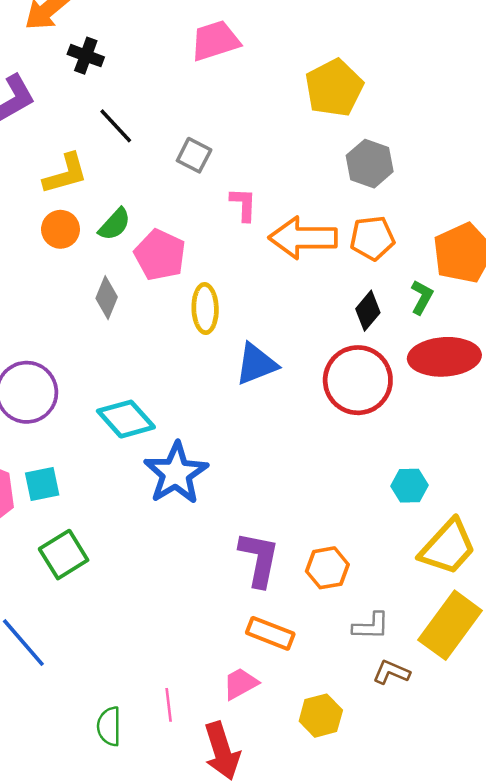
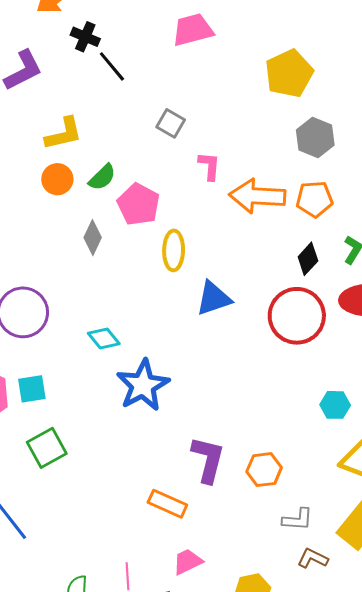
black line: (116, 126) -> (112, 66), moved
cyan diamond: (126, 419) -> (104, 339), size x0.7
orange rectangle: (270, 633) -> (167, 504), moved

